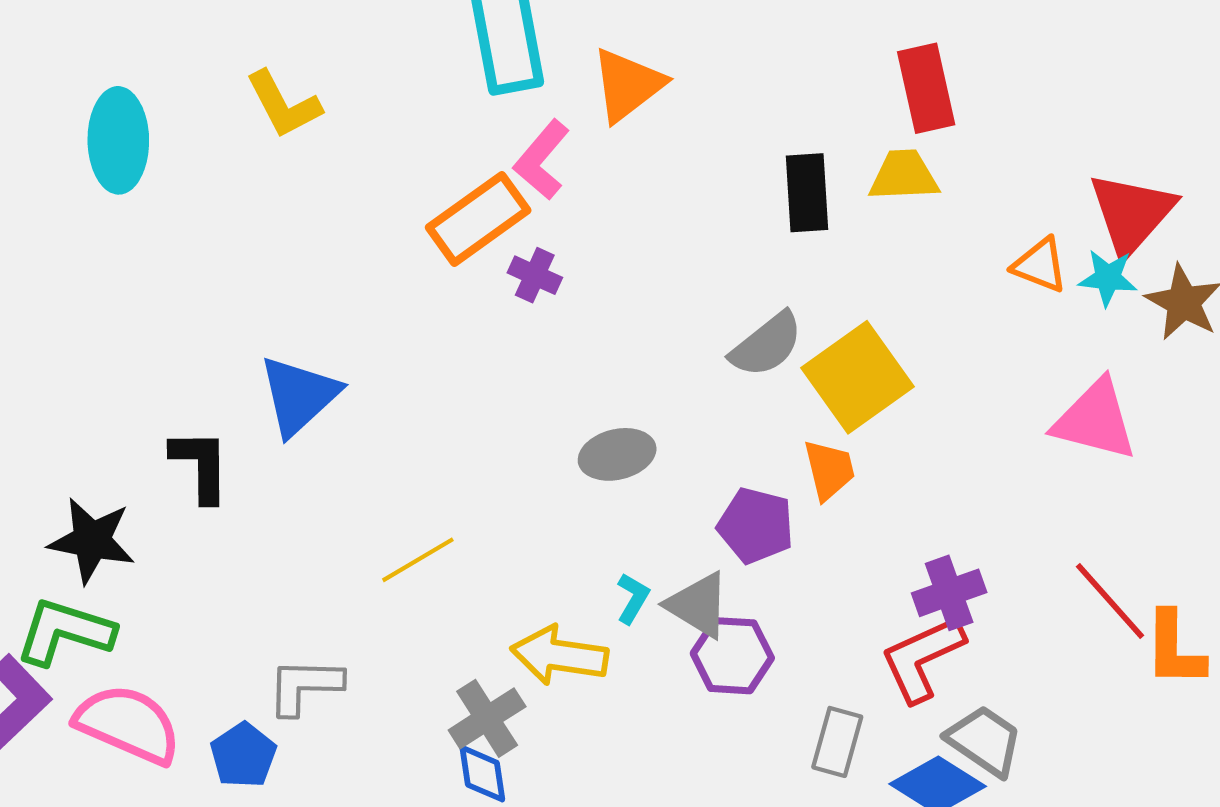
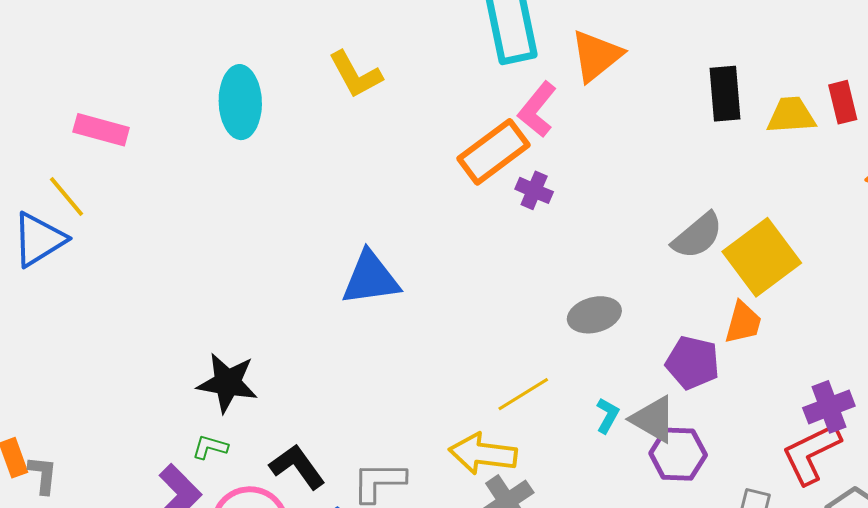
red rectangle: (926, 88) -> (843, 102), moved, size x0.7
black rectangle: (807, 193) -> (725, 94), moved
blue triangle: (299, 396) -> (371, 278), turned 36
black L-shape: (200, 465) -> (297, 467), moved, turned -34
orange trapezoid: (829, 470) -> (743, 323), turned 30
yellow line: (418, 560) -> (523, 394), moved
green L-shape: (65, 632) -> (210, 447), size x0.5
yellow arrow: (559, 655) -> (483, 454), moved

